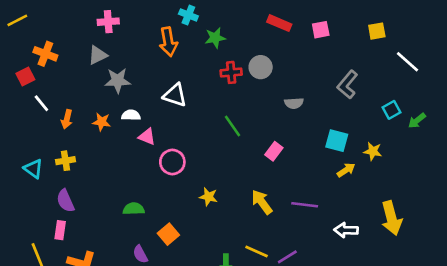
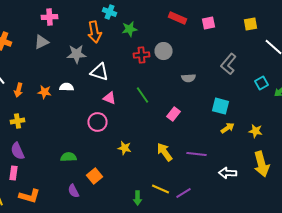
gray star: (118, 80) -> (76, 54), moved
pink triangle: (147, 137) -> (110, 98), moved
yellow star: (373, 151) -> (256, 131), moved

